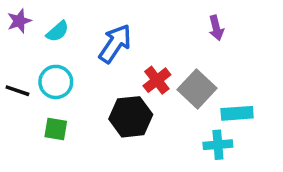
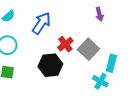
cyan rectangle: (237, 113) -> (111, 63), turned -72
cyan cross: (218, 145) -> (100, 81), turned 35

